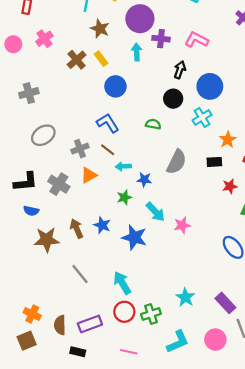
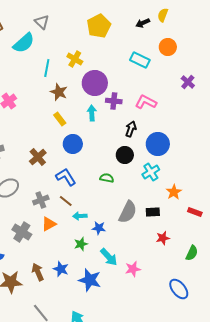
brown cross: (77, 60) -> (38, 157), moved
black rectangle: (214, 162) -> (153, 212), moved
red star: (230, 186) -> (163, 238), moved

